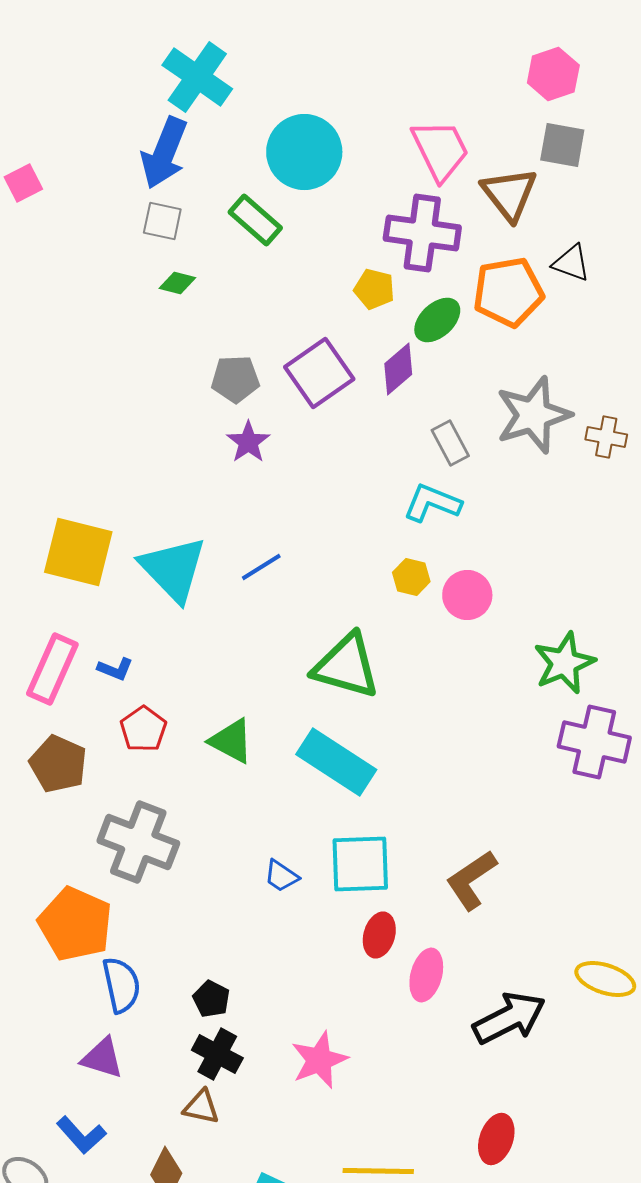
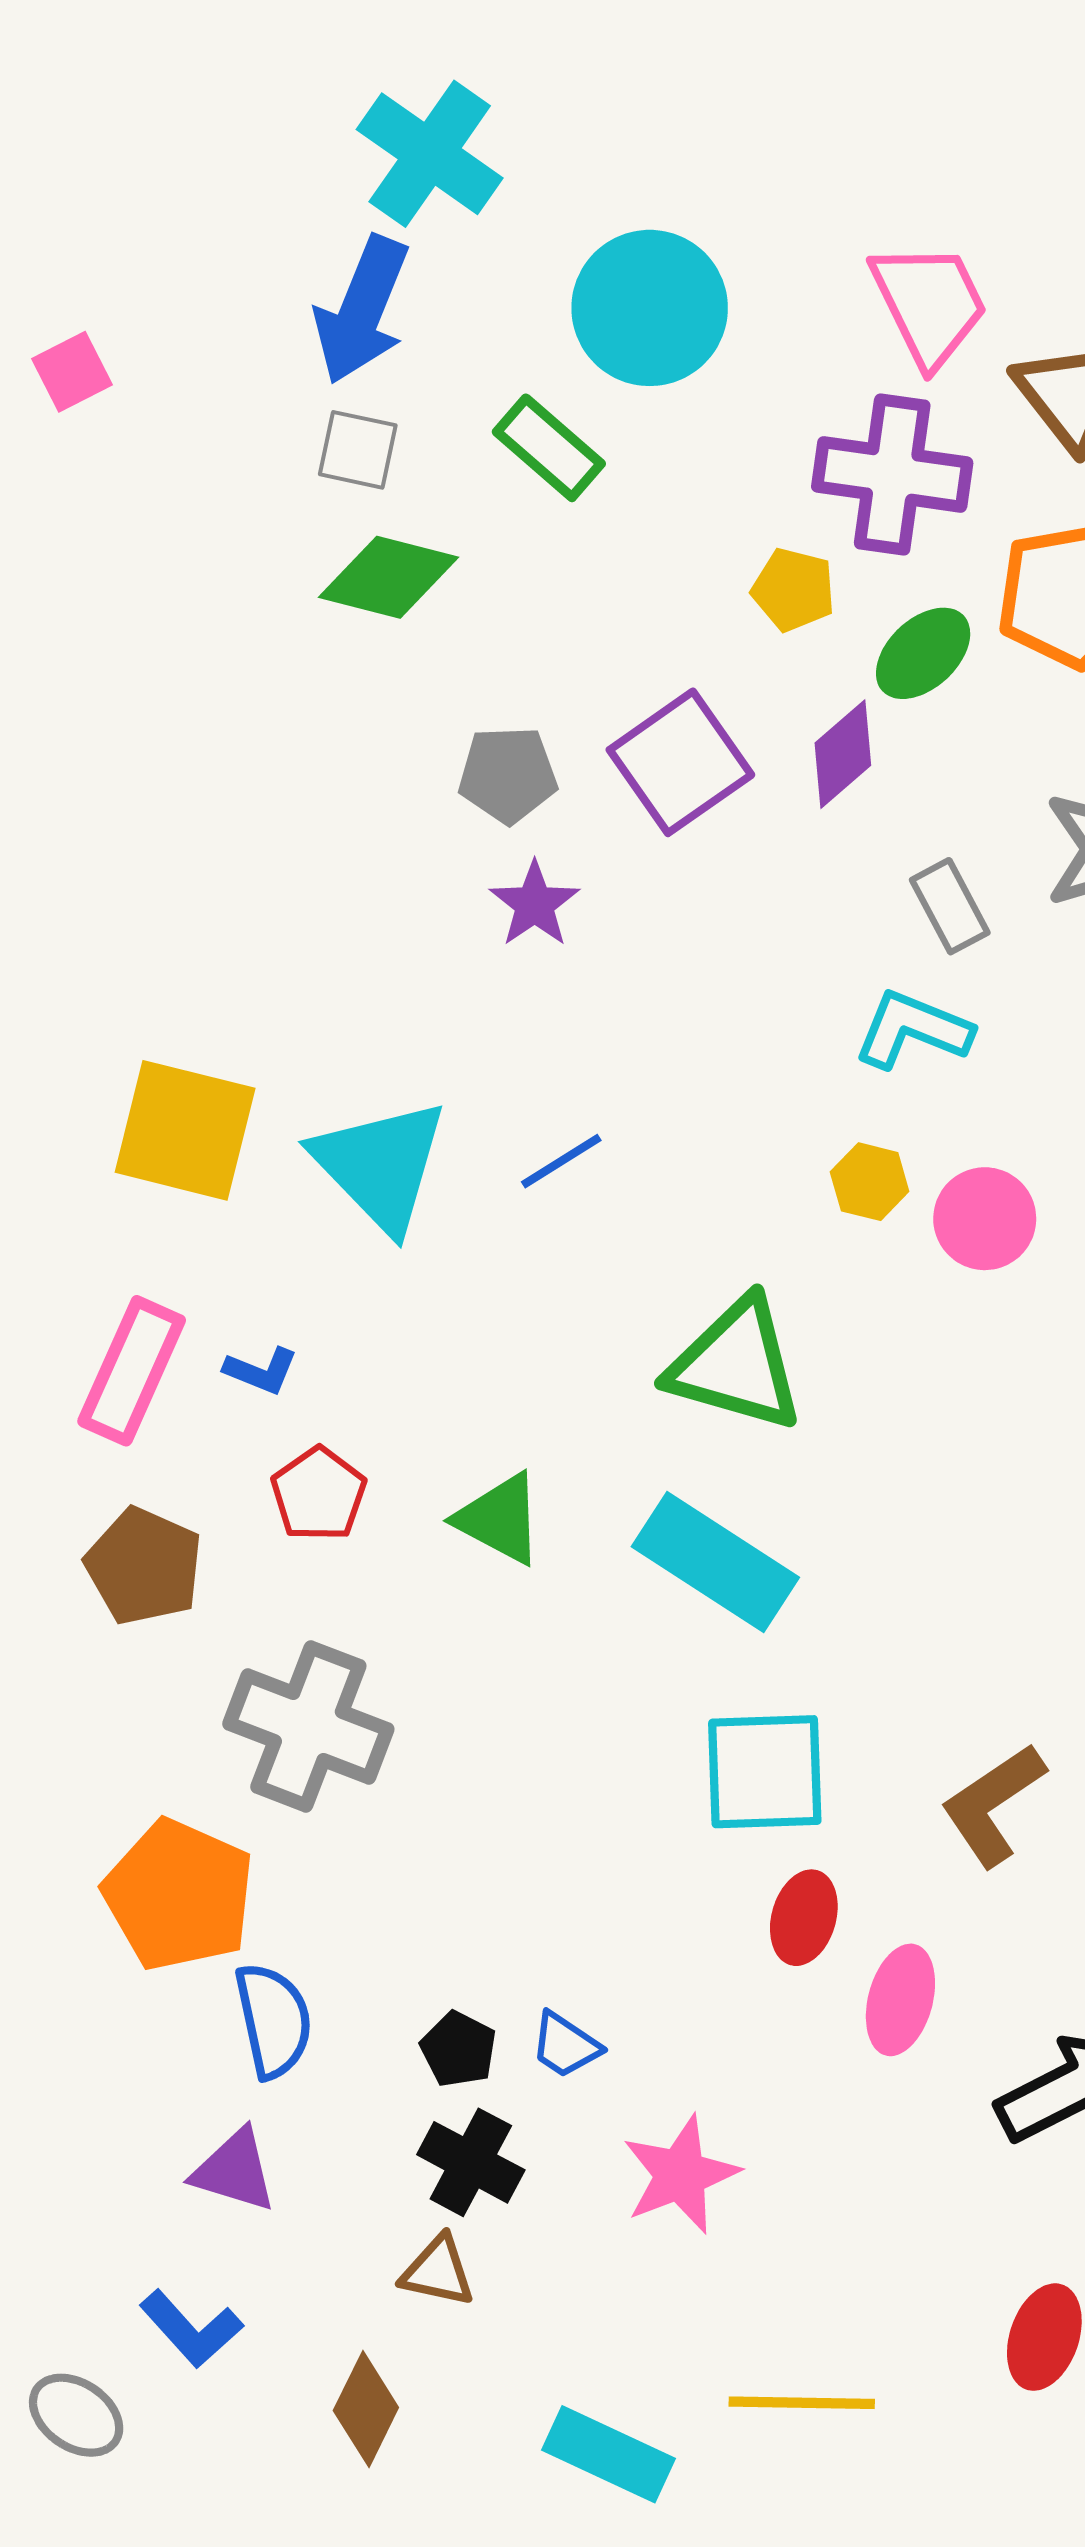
green diamond: (177, 283) -> (389, 577), size x1.8
blue trapezoid: (281, 876) -> (565, 2045), moved

